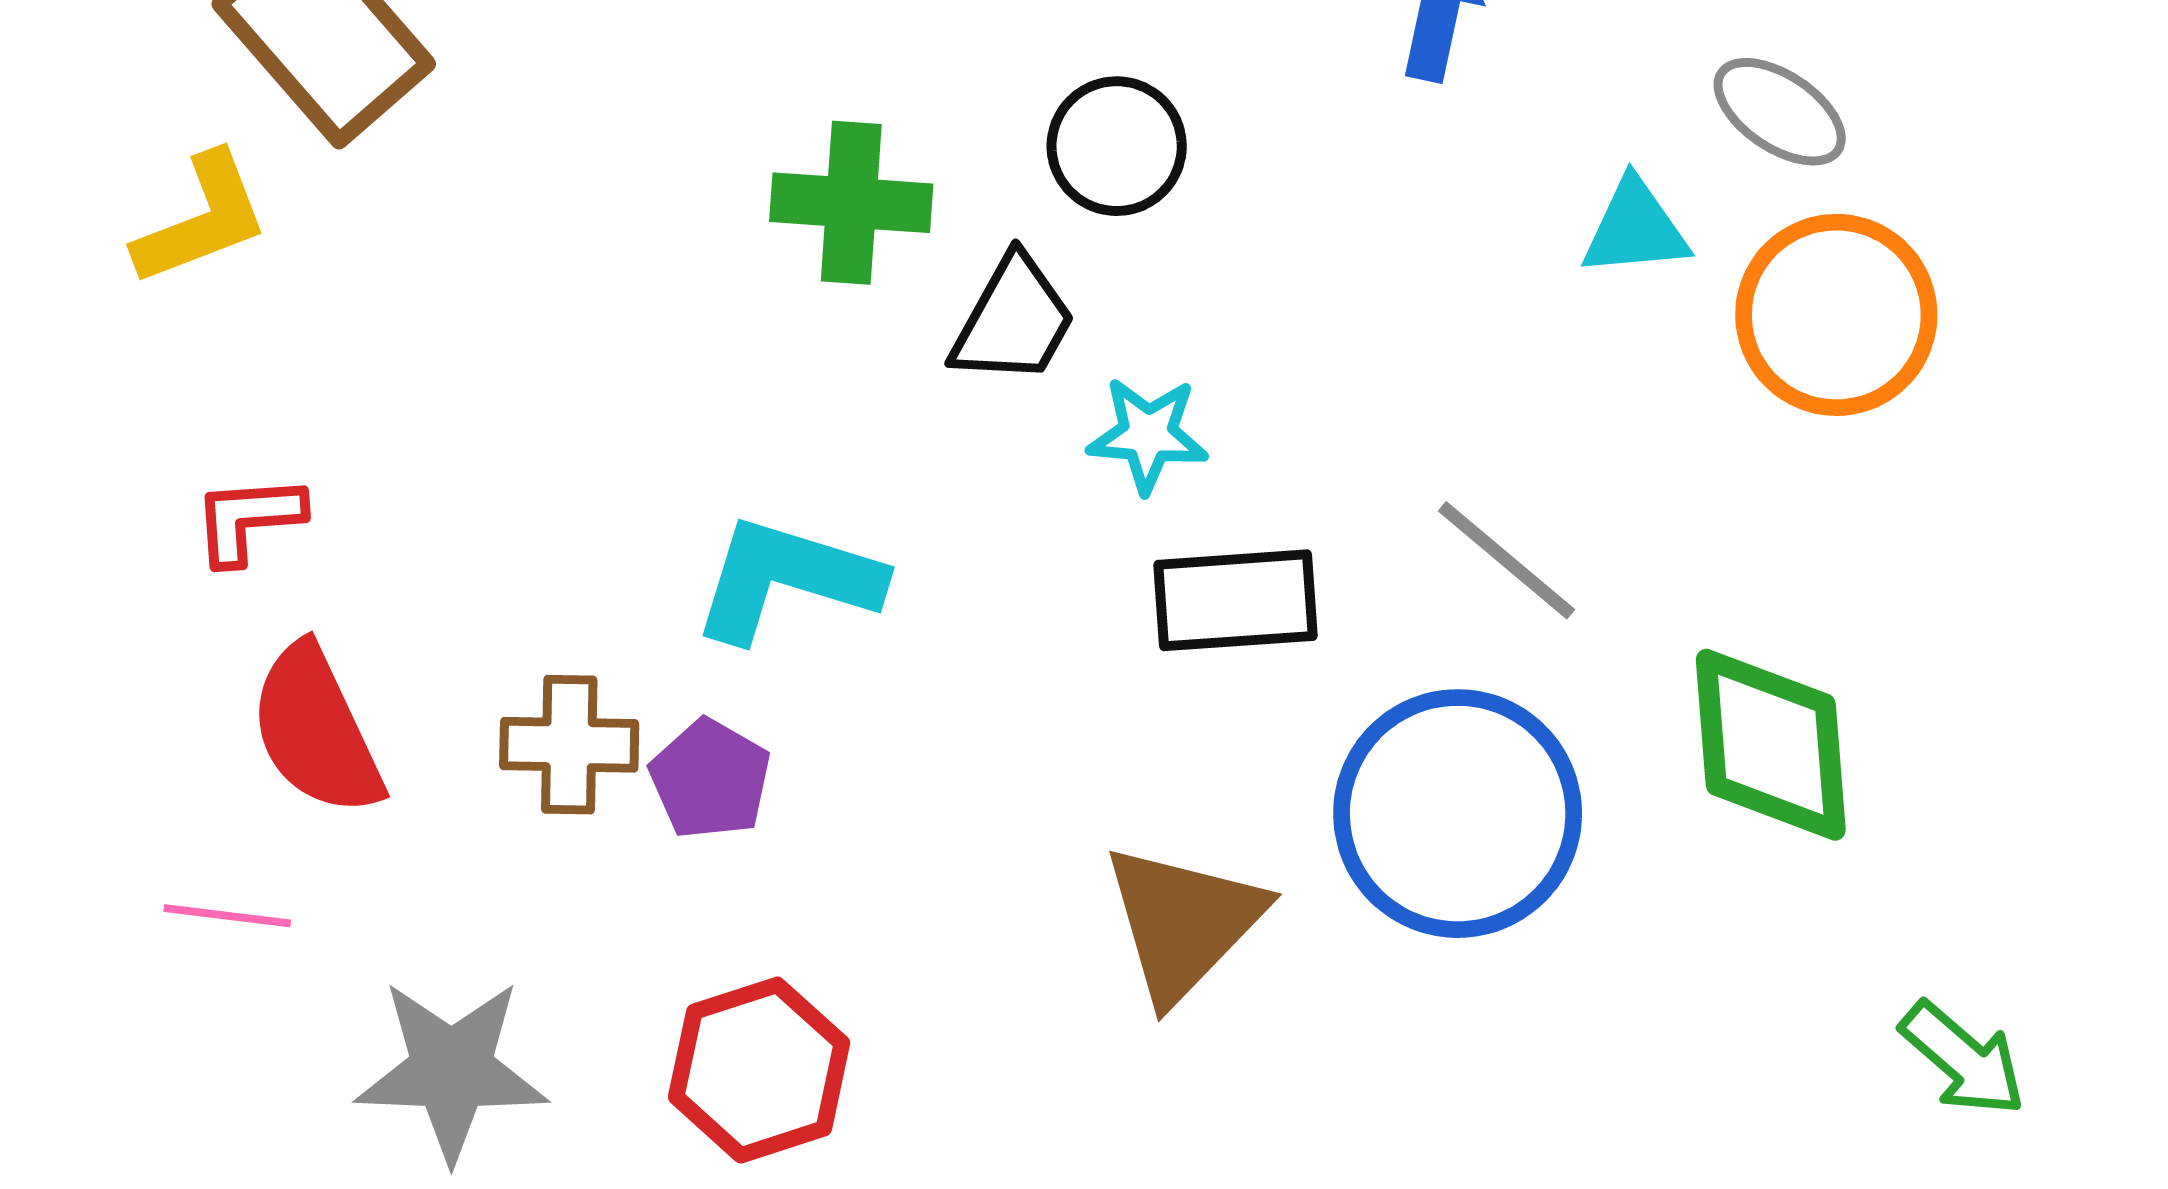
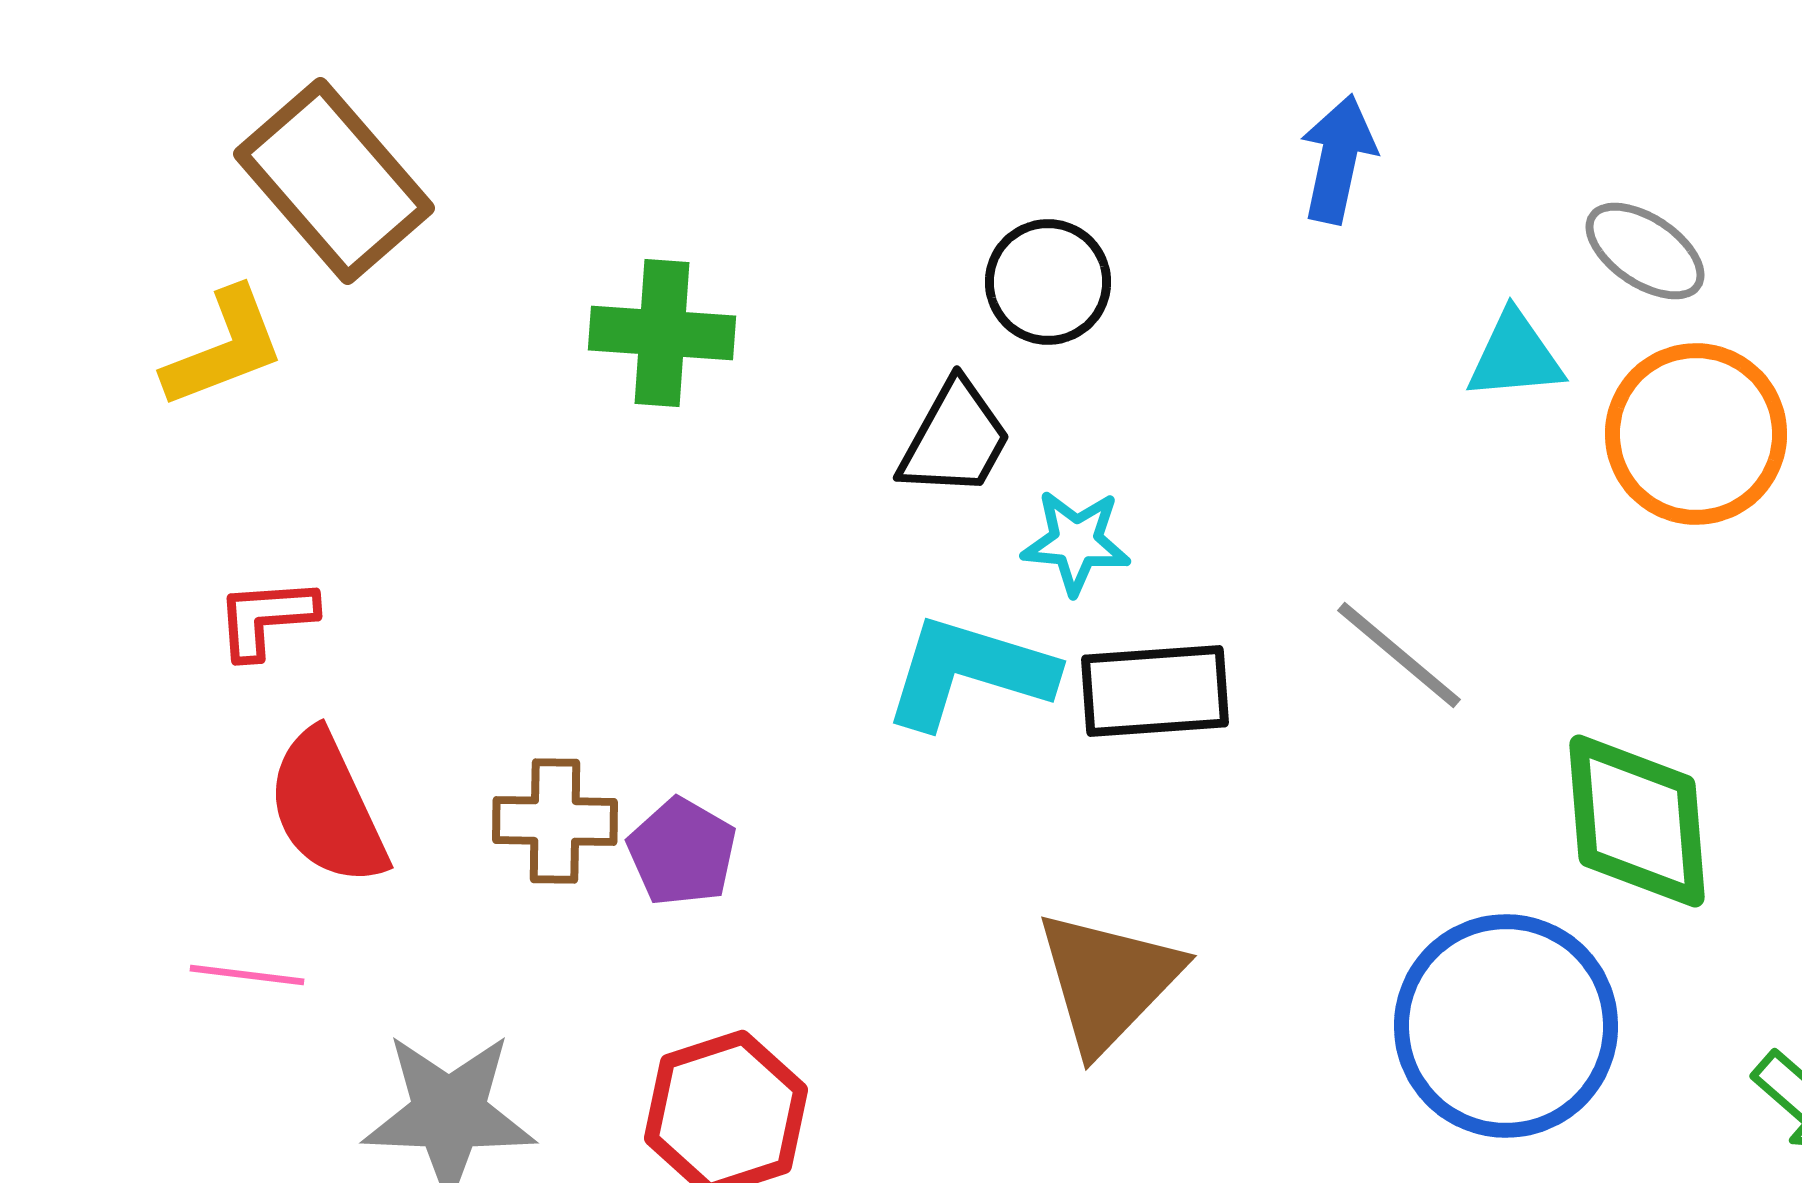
green cross: (851, 203) -> (662, 333), moved
cyan L-shape: (787, 579) -> (969, 672), moved
blue circle: (1458, 814) -> (1506, 1026), moved

